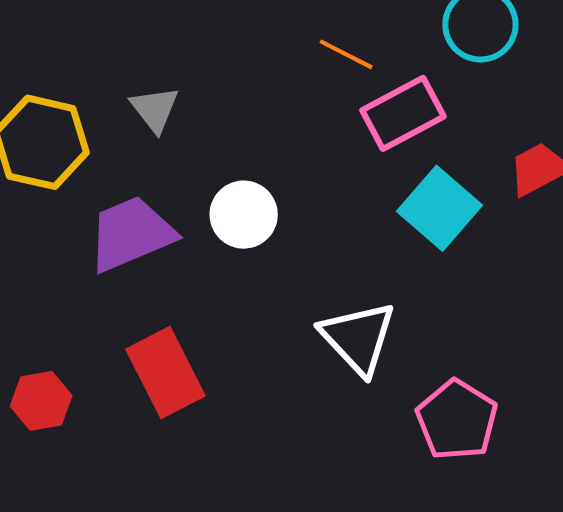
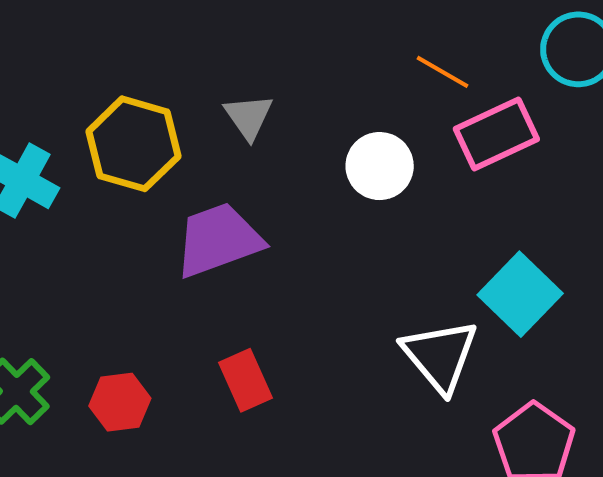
cyan square: (440, 208) -> (520, 294), moved
white circle: (244, 215) -> (380, 166), moved
red rectangle: (165, 372) -> (245, 380), size x0.7

